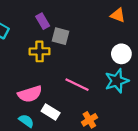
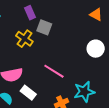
yellow cross: (40, 51) -> (24, 39), turned 30
cyan star: (117, 81) -> (84, 92), moved

